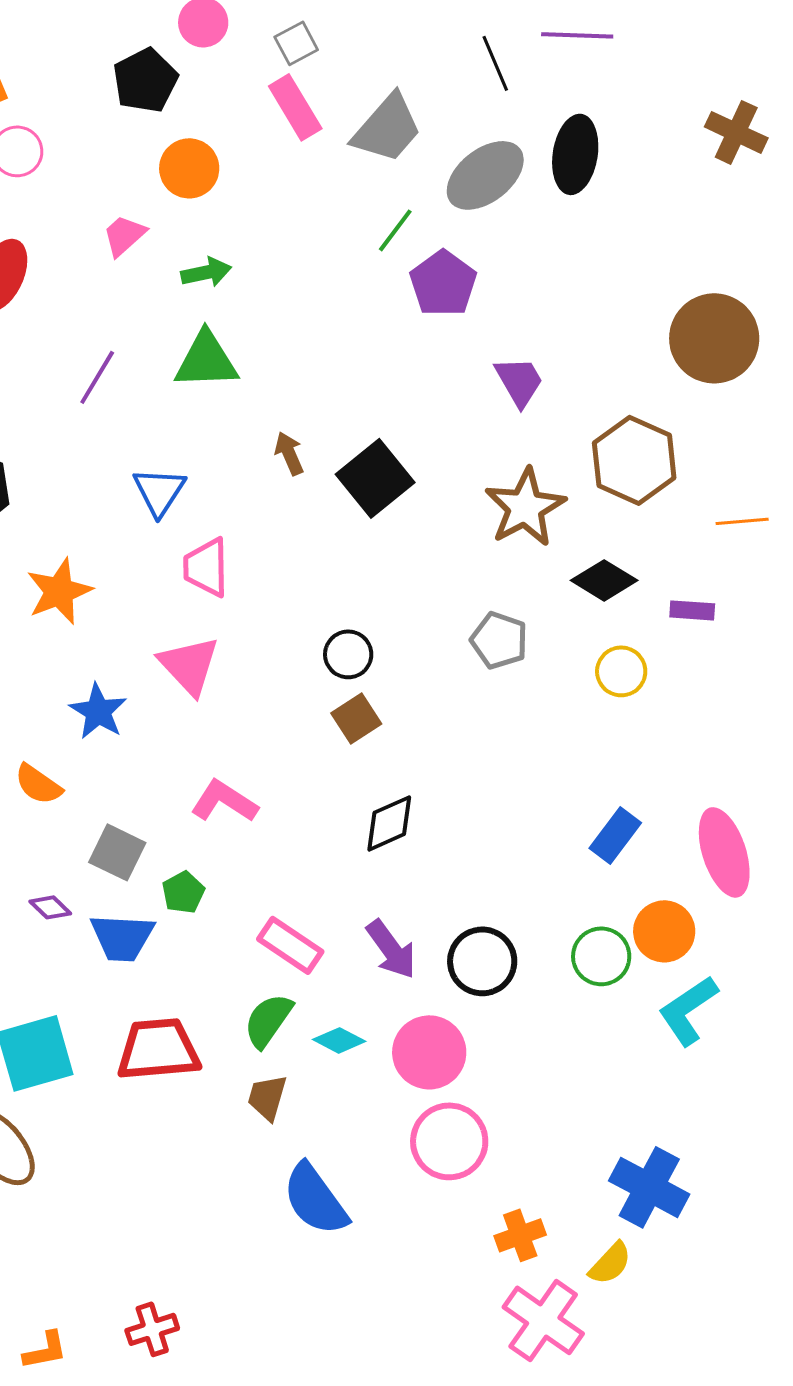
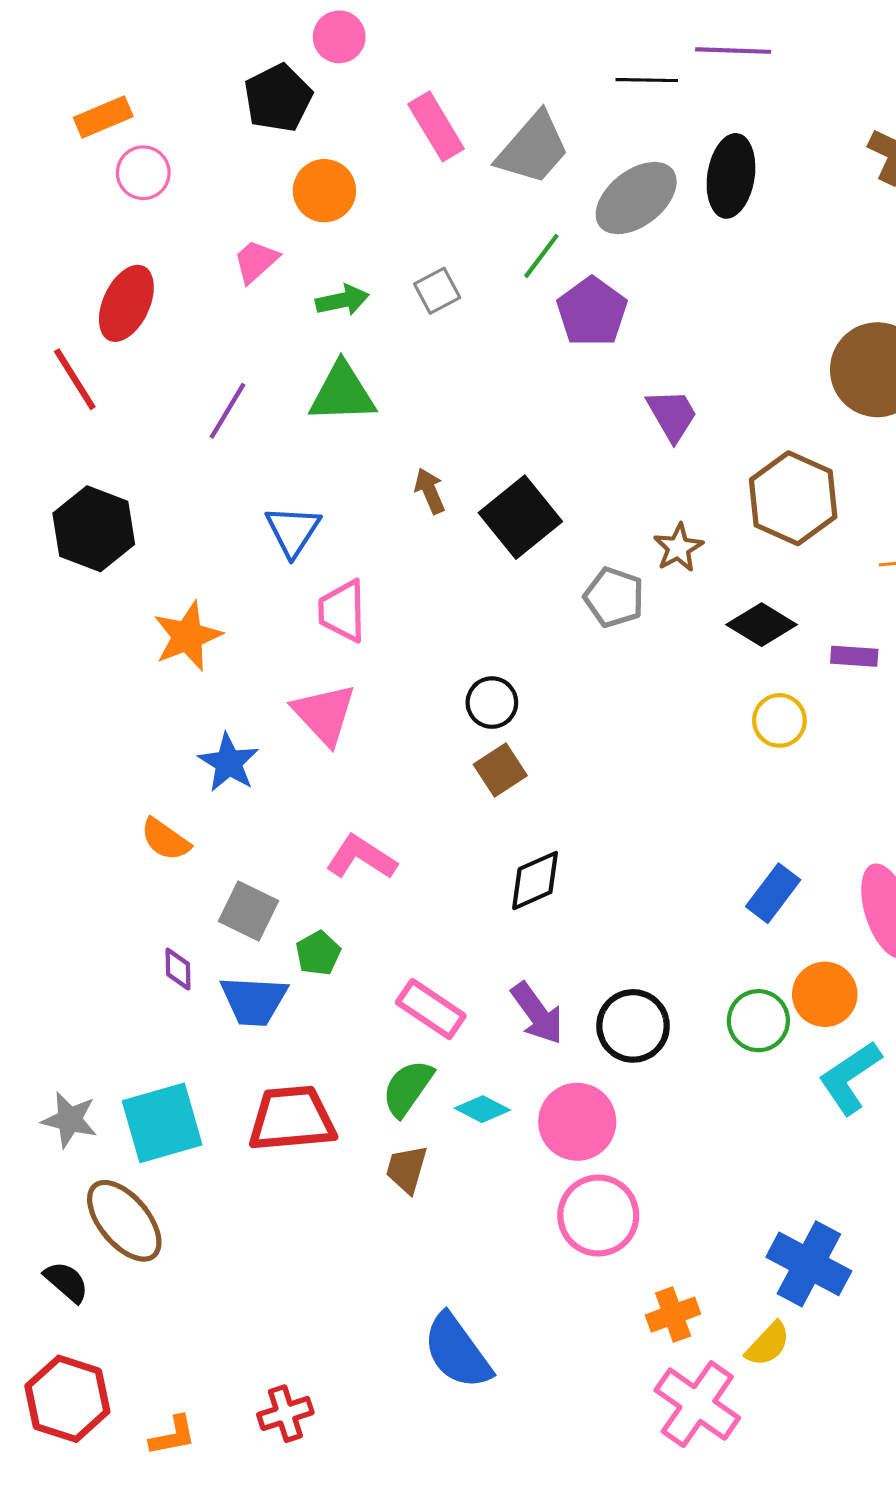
gray square: (296, 43) -> (437, 291), moved
black line: (495, 63) -> (647, 80), turned -66
brown star: (525, 507) -> (678, 548), size x0.6
gray pentagon: (499, 640) -> (614, 597), moved
purple diamond: (50, 907) -> (178, 969), turned 45
blue semicircle: (315, 1199) -> (457, 1351), moved

